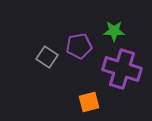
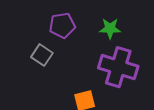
purple pentagon: (79, 46) -> (62, 25), moved

